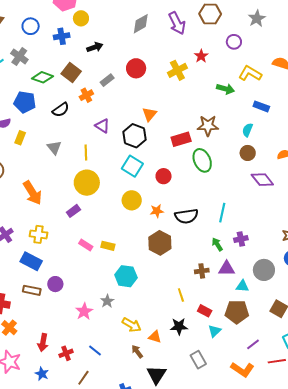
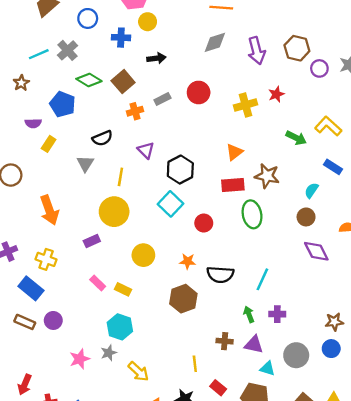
purple circle: (234, 42) -> (319, 68), moved
black semicircle: (61, 110) -> (102, 138), moved
orange triangle: (150, 114) -> (234, 152), moved
yellow circle: (132, 200) -> (143, 255), moved
cyan hexagon: (126, 276) -> (120, 327), moved
yellow arrow: (132, 325) -> (138, 372), moved

